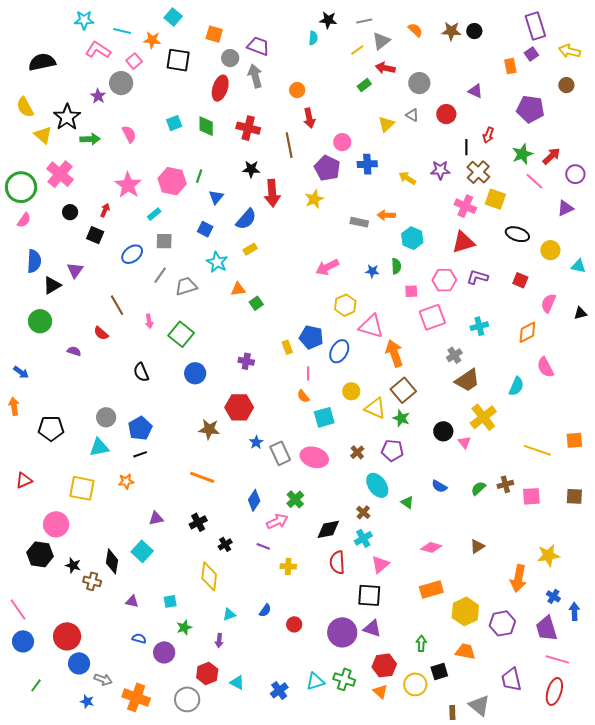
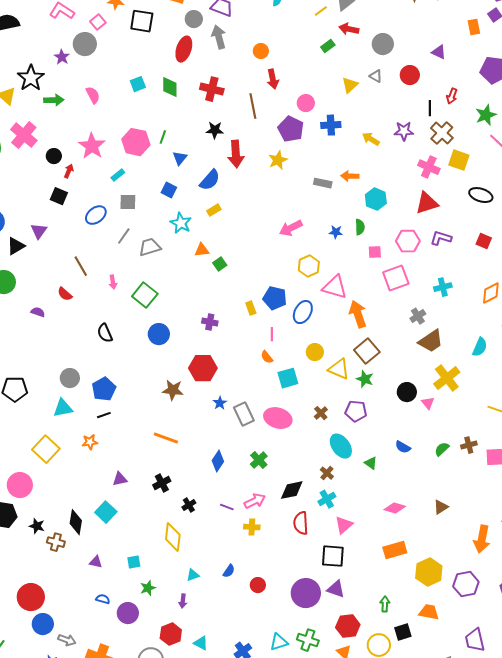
black circle: (70, 212) -> (54, 156), moved
yellow square: (82, 488) -> (46, 449), turned 32
pink arrow: (277, 521) -> (255, 501), moved

